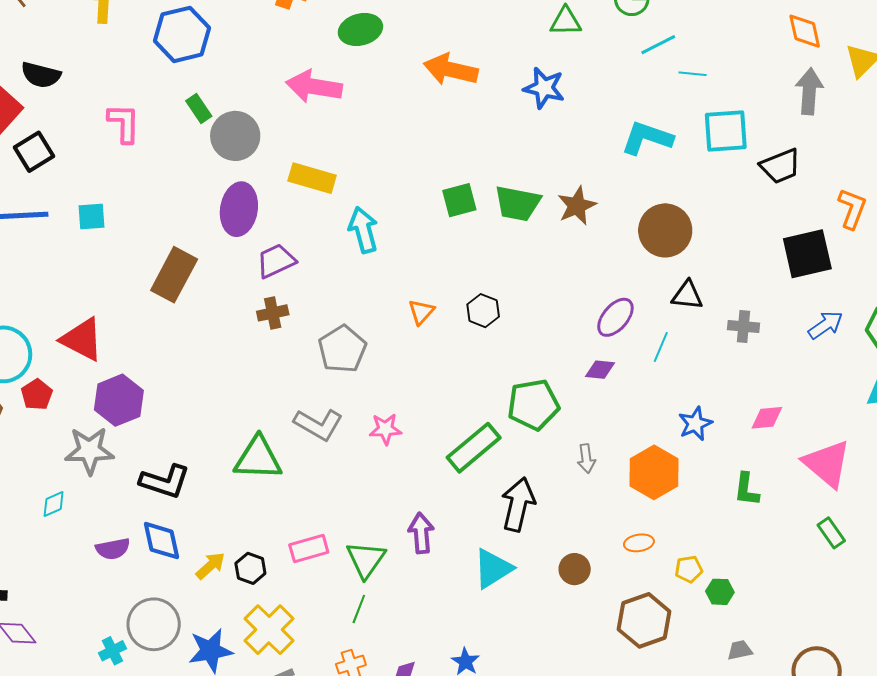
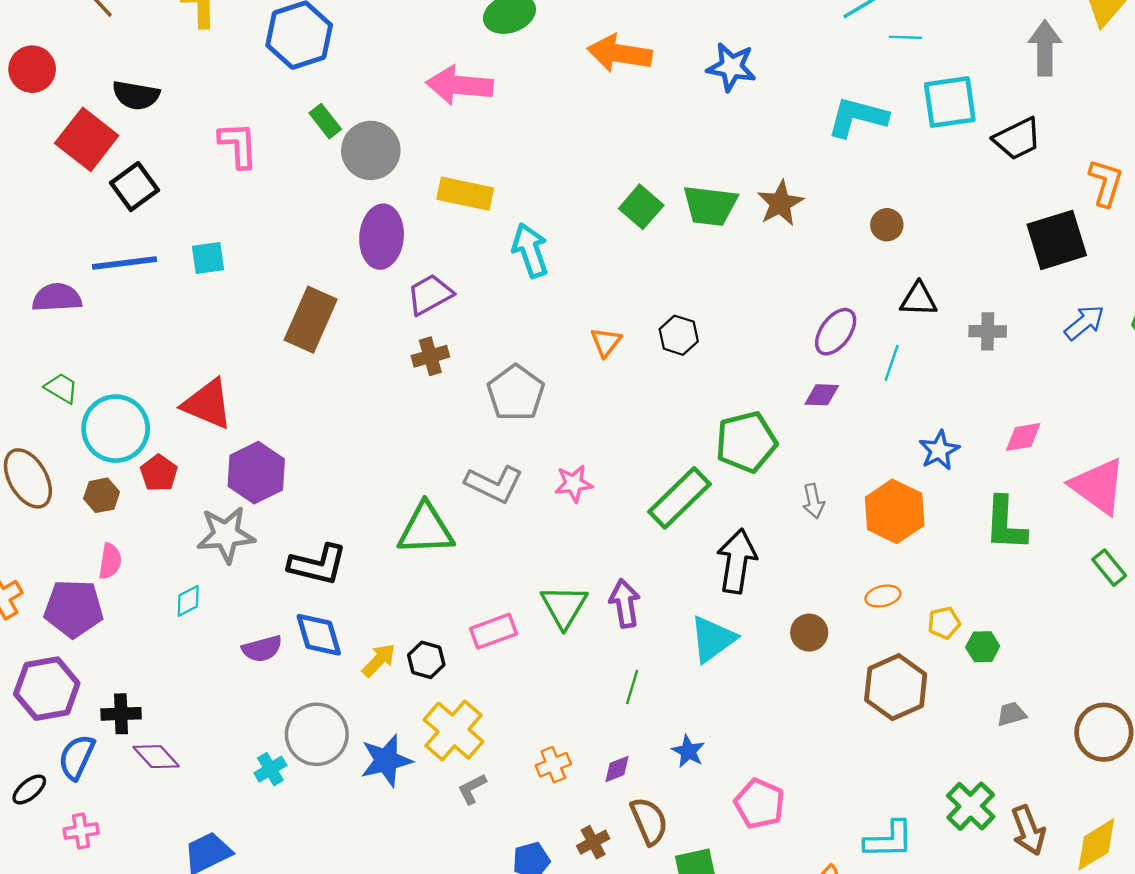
green square: (459, 200) -> (641, 207), turned -30
brown circle: (665, 230) -> (887, 225), size x0.5
green L-shape: (747, 489) -> (1005, 524), size x1.4
green triangle: (366, 560) -> (564, 606), moved
green line: (359, 609) -> (632, 687), moved

